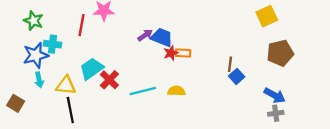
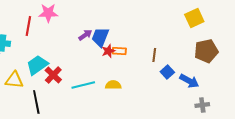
blue trapezoid: (162, 37) -> (100, 37), turned -90
brown line: (230, 64) -> (154, 55), moved
blue arrow: (275, 95) -> (189, 81), moved
black line: (70, 110) -> (36, 102), moved

